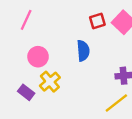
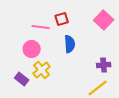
pink line: (26, 20) -> (41, 27), moved, turned 72
red square: (97, 21) -> (62, 19), moved

